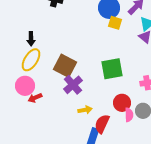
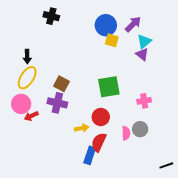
brown square: (65, 66) -> (61, 84), size x0.7
purple cross: (73, 85) -> (57, 103), moved, turned -36
red circle: (122, 103) -> (101, 117), moved

